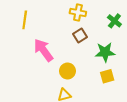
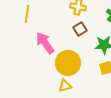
yellow circle: (67, 71) -> (68, 63), size x1.6

